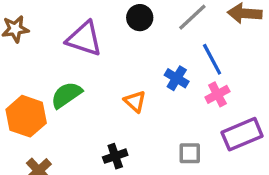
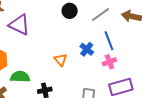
purple triangle: (84, 39) -> (19, 25), moved
green semicircle: (66, 95) -> (20, 77), moved, turned 30

